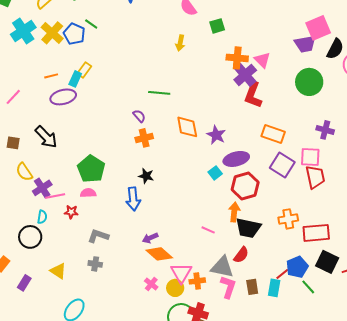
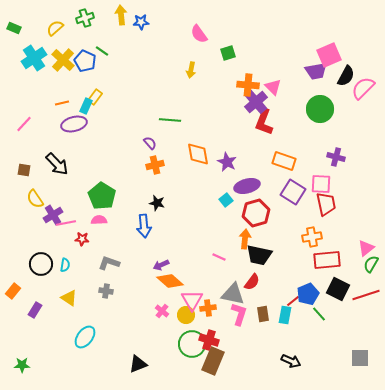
cyan semicircle: (42, 217) -> (65, 265), moved
orange cross: (288, 219) -> (312, 237), moved

